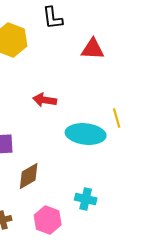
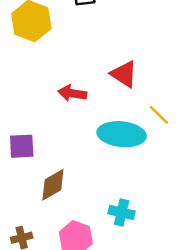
red triangle: (93, 49) -> (124, 74), moved, turned 30
yellow line: (117, 118) -> (159, 115), turned -30

